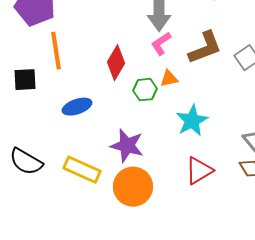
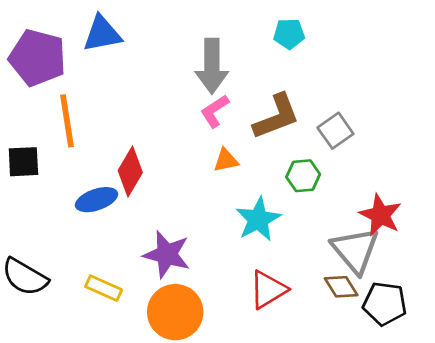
red diamond: (116, 63) -> (130, 172), moved
green hexagon: (145, 90) -> (303, 176), moved
yellow rectangle: (82, 170) -> (104, 288), size x0.7

